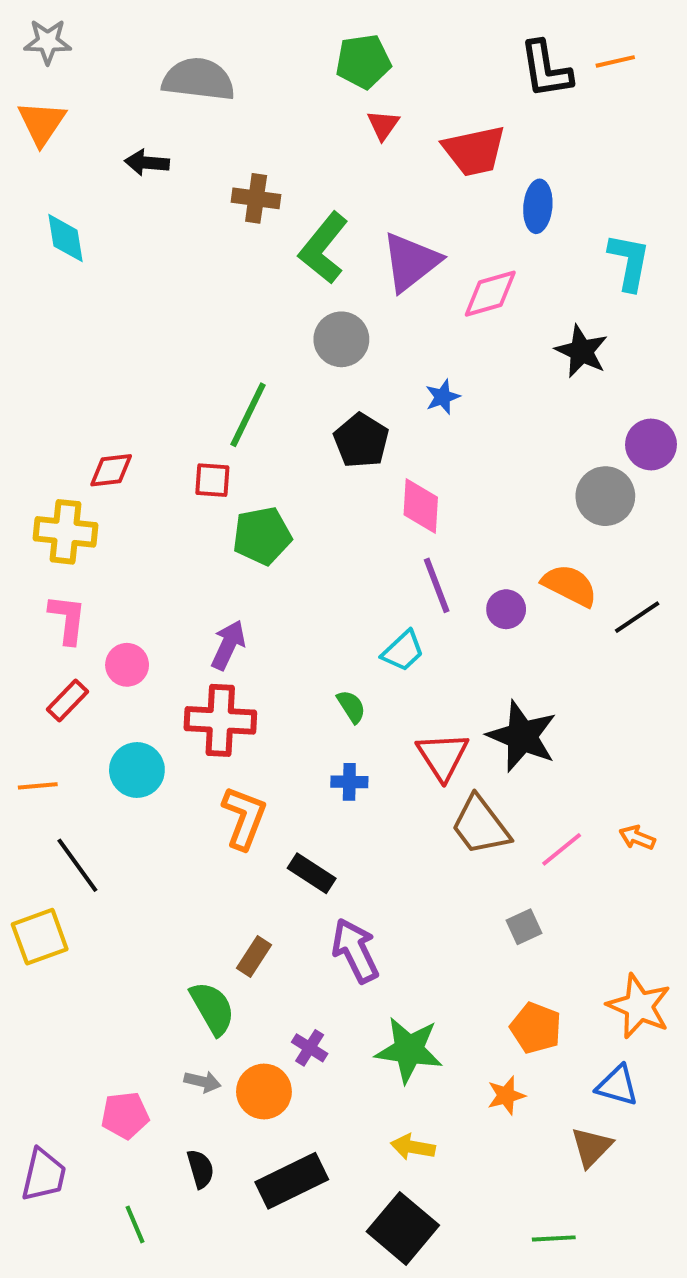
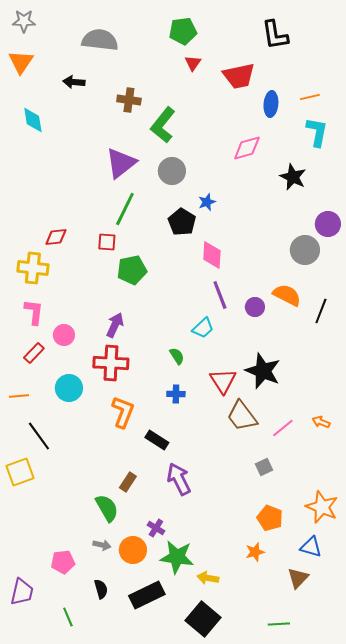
orange line: (615, 61) -> (310, 97), moved
purple triangle: (411, 262) -> (121, 163), moved
blue star: (443, 397) -> (207, 202), moved
black line: (637, 617) -> (321, 311), turned -35
green star: (409, 1050) -> (177, 557), moved

